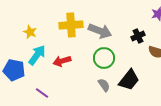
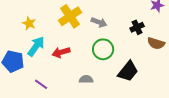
yellow cross: (71, 25) -> (70, 16), turned -30
gray arrow: (100, 31) -> (99, 22), size x0.7
gray semicircle: (104, 85) -> (86, 79), moved, turned -56

